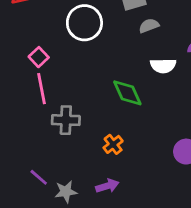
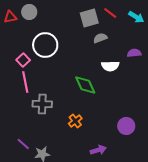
white circle: (84, 23) -> (45, 45), moved
purple arrow: (107, 186) -> (98, 150), moved

